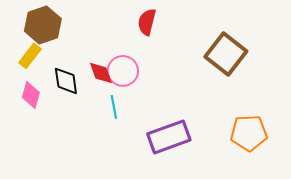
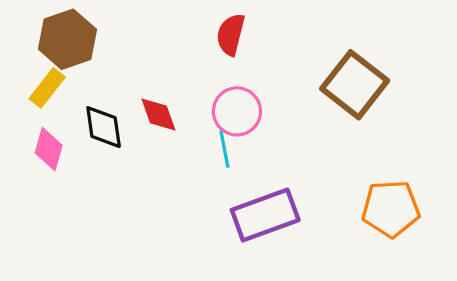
pink circle: (123, 71) -> (237, 111), moved
cyan line: (114, 107) -> (224, 149), moved

